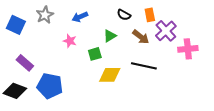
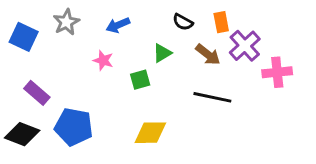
yellow diamond: (110, 75) -> (150, 133), moved

